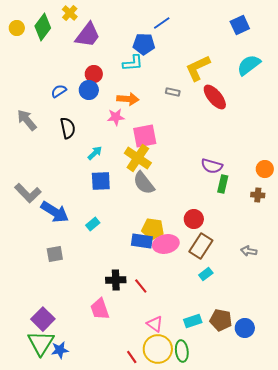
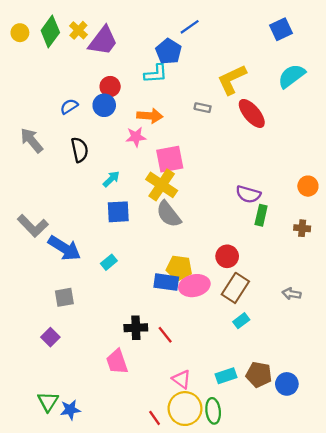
yellow cross: (70, 13) -> (78, 30), moved
blue pentagon: (144, 44) -> (169, 51), turned 30
orange circle: (265, 169) -> (308, 186), moved
purple square: (43, 319) -> (50, 337), moved, size x0.7
green triangle: (41, 343) -> (48, 402), size x0.7

